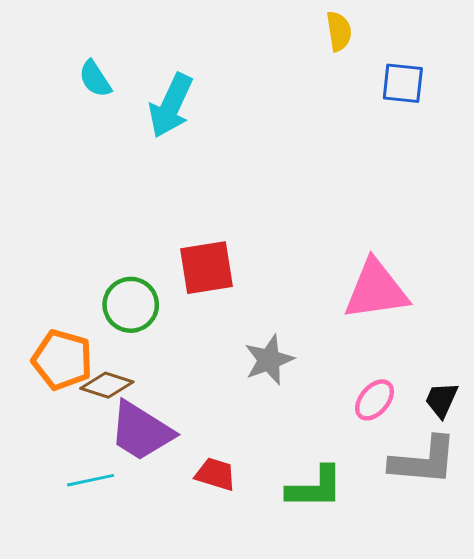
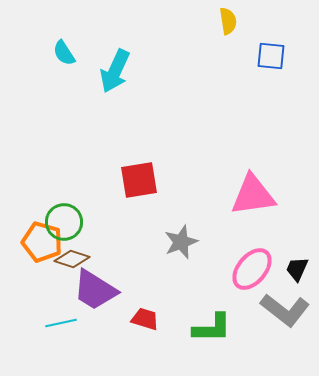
green circle: (131, 305) -> (64, 222), moved
pink ellipse: (375, 400) -> (252, 269), size x1.5
gray L-shape: (424, 461) -> (285, 310), turned 33

